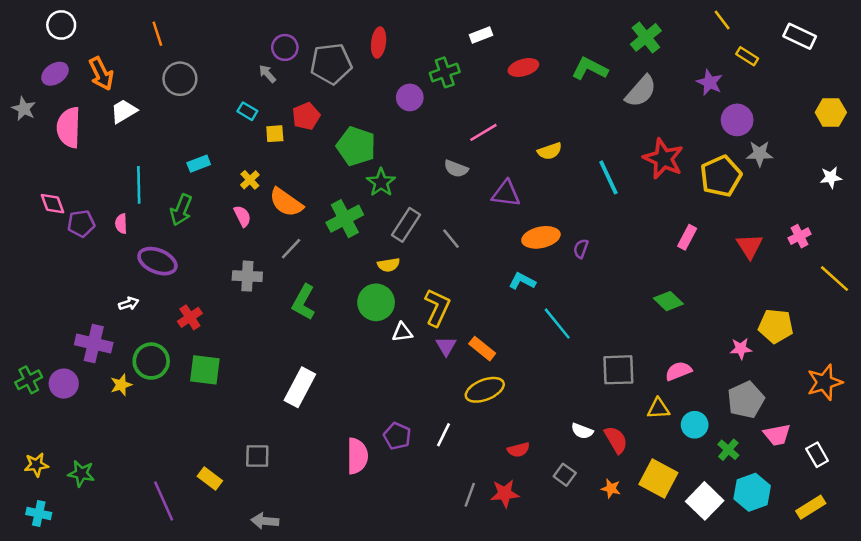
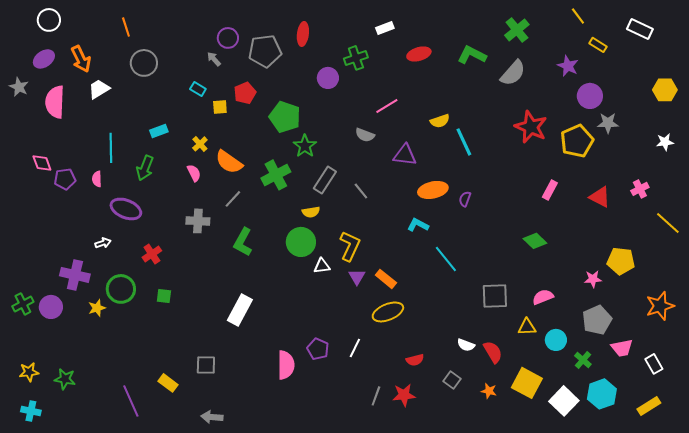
cyan line: (608, 177) -> (464, 142), moved
red triangle: (750, 246) -> (600, 197), turned -30
green square: (205, 370) -> (164, 296), size x0.6

